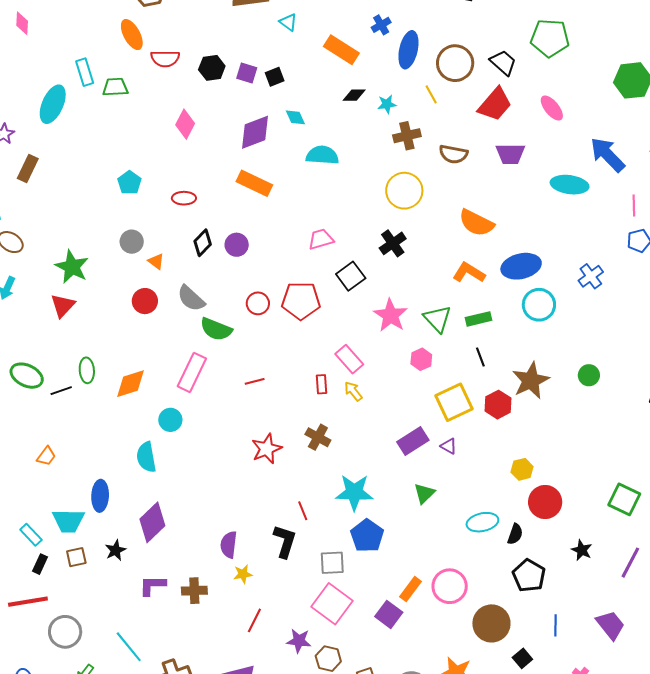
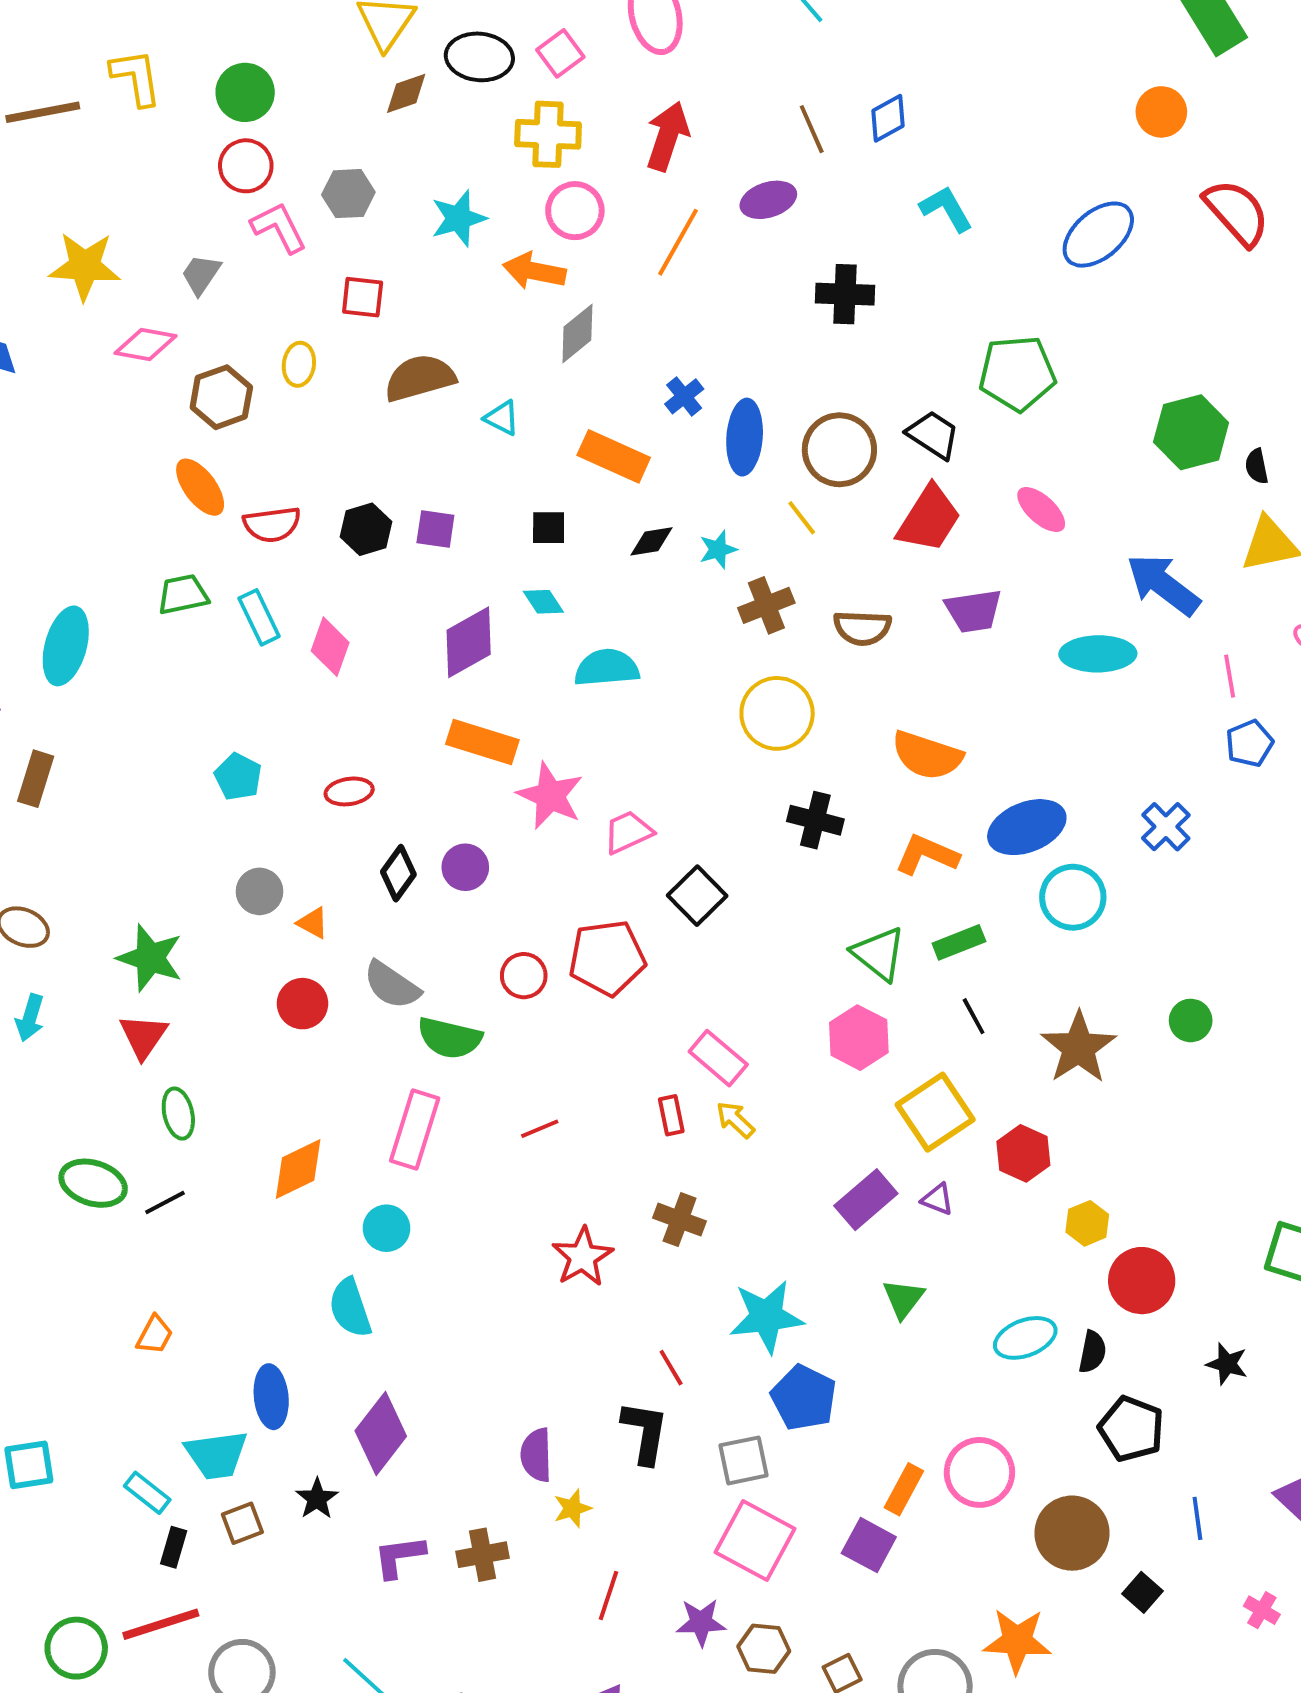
cyan rectangle: (85, 72) -> (259, 617), moved
black square: (275, 77) -> (549, 528), moved, turned 30
black cross: (393, 243) -> (815, 820), moved, turned -32
pink star: (391, 315) -> (550, 796), moved
pink hexagon: (421, 359) -> (859, 1038), size x1.4
green ellipse: (87, 370) -> (178, 1114), moved
red hexagon: (498, 405) -> (1023, 1153), moved

